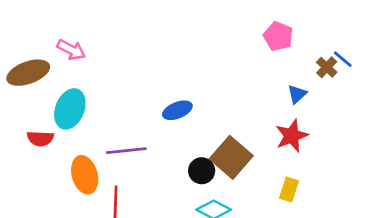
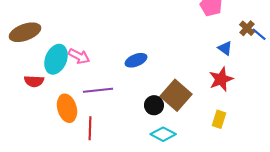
pink arrow: (71, 50) -> (79, 56), moved
blue line: (343, 59) -> (259, 34), moved
blue triangle: (297, 94) -> (225, 48), turned -42

